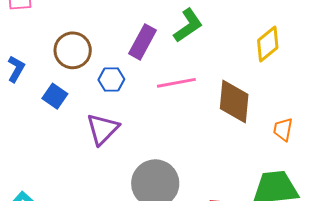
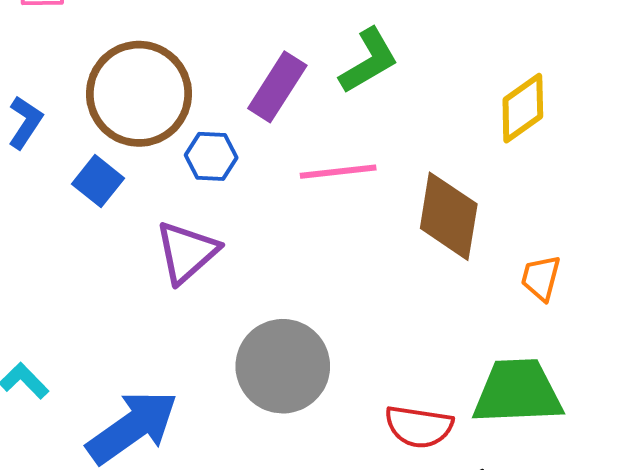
brown circle: (73, 50) -> (139, 94), size x1.4

